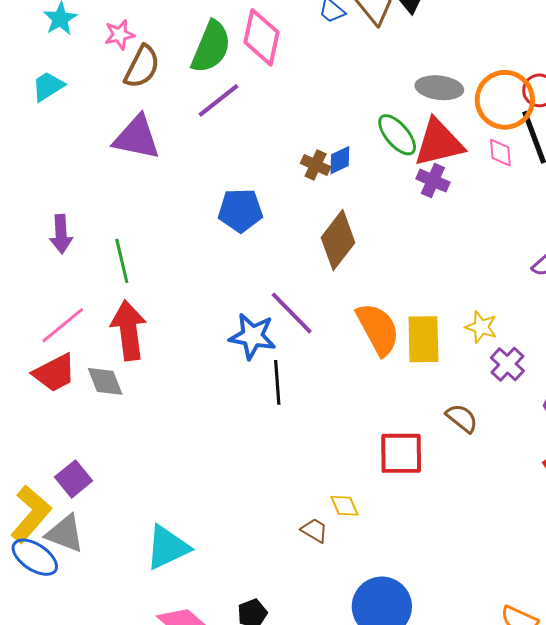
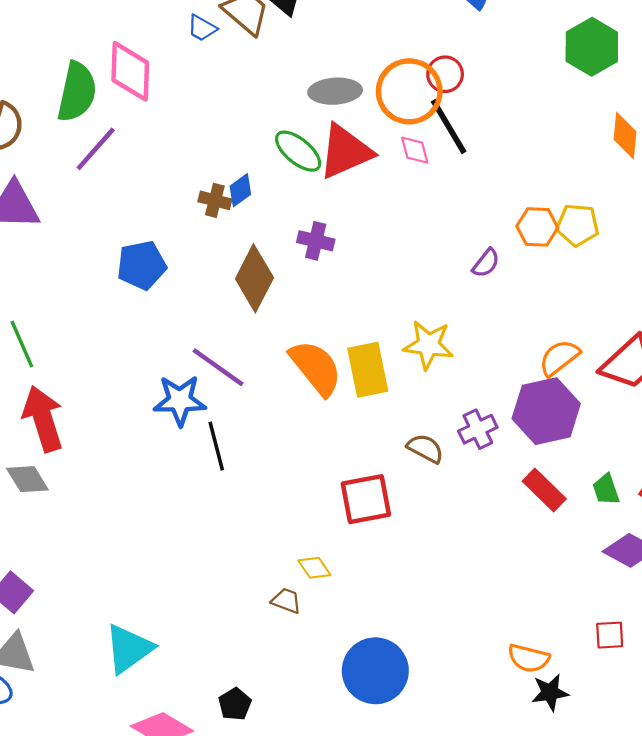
purple cross: (433, 181) -> (316, 241), moved
yellow star: (481, 327) -> (428, 345), size x1.4
purple cross: (507, 364) -> (478, 429), moved, turned 32

